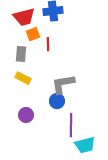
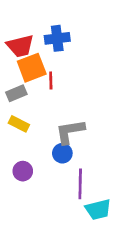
orange square: (33, 34) -> (32, 68), size x1.6
gray rectangle: (21, 54) -> (16, 93), turned 63

